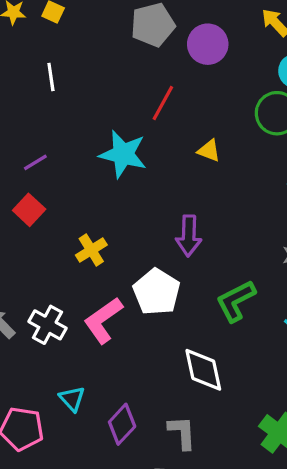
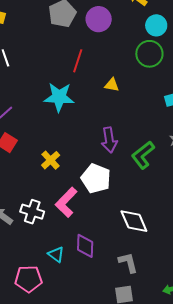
green L-shape: (236, 301) -> (143, 155), moved
purple diamond: (122, 424) -> (85, 246), moved, turned -30

